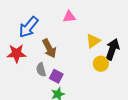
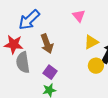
pink triangle: (69, 17) -> (79, 16), moved, turned 48
gray semicircle: (41, 70) -> (23, 62), moved, size x1.5

